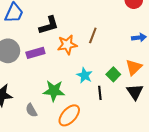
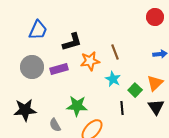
brown line: (93, 35) -> (115, 52), turned -42
cyan star: (85, 75) -> (113, 79), moved

